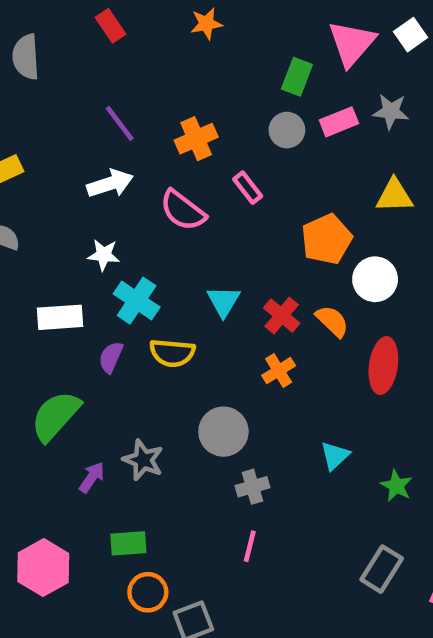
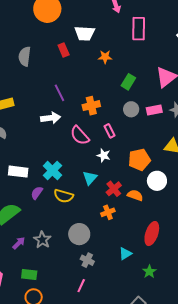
green rectangle: (297, 77) -> (128, 82), moved
white star: (104, 255) -> (104, 155), moved
orange semicircle: (332, 321) -> (135, 195), turned -35
red ellipse: (383, 366) -> (152, 234), moved
gray cross: (252, 487) -> (87, 260), turned 32

